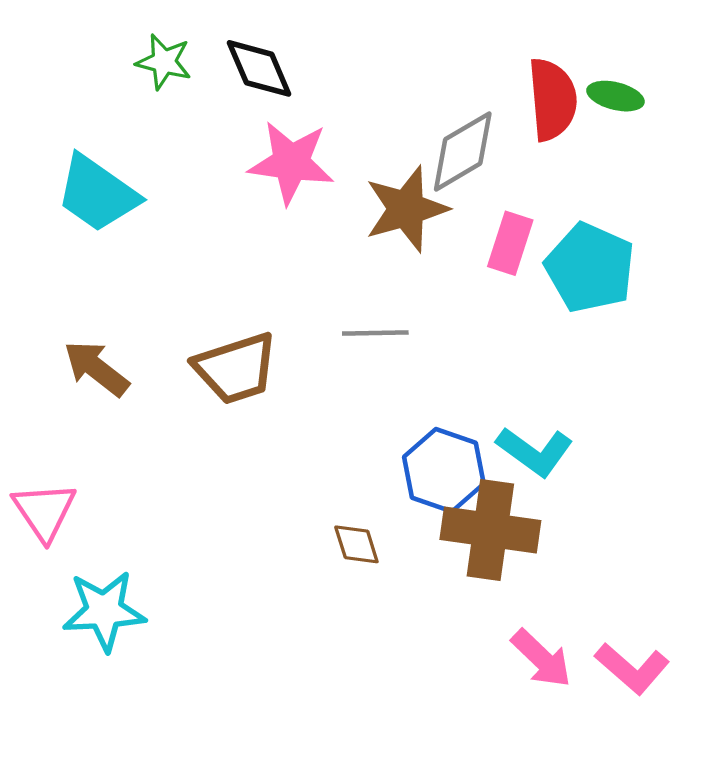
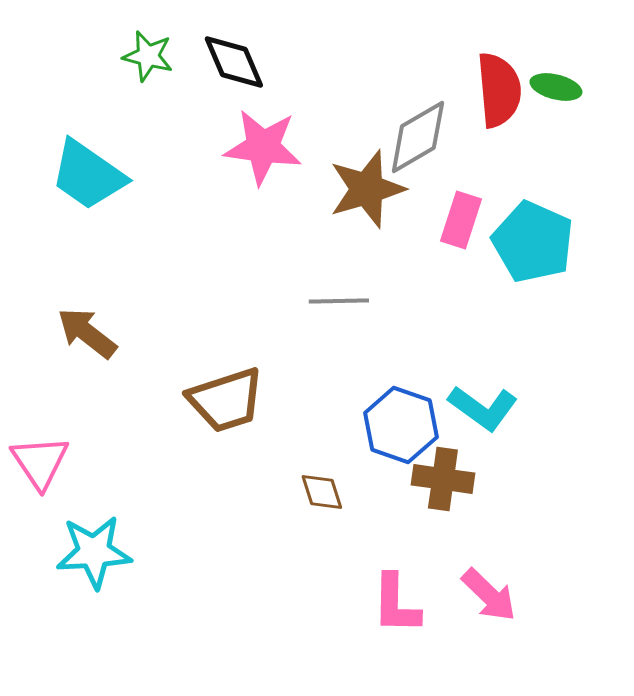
brown trapezoid: (236, 368) -> (226, 400), moved
brown cross: (490, 530) -> (443, 479), size x0.7
pink L-shape: (632, 668) -> (396, 604), moved, turned 50

